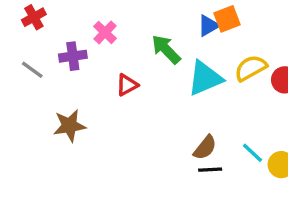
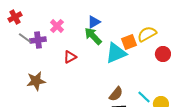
orange square: (227, 19) -> (129, 42), moved
blue triangle: (208, 26) -> (94, 22), moved
yellow semicircle: (251, 68) -> (147, 34), moved
gray line: (32, 70) -> (25, 38), moved

